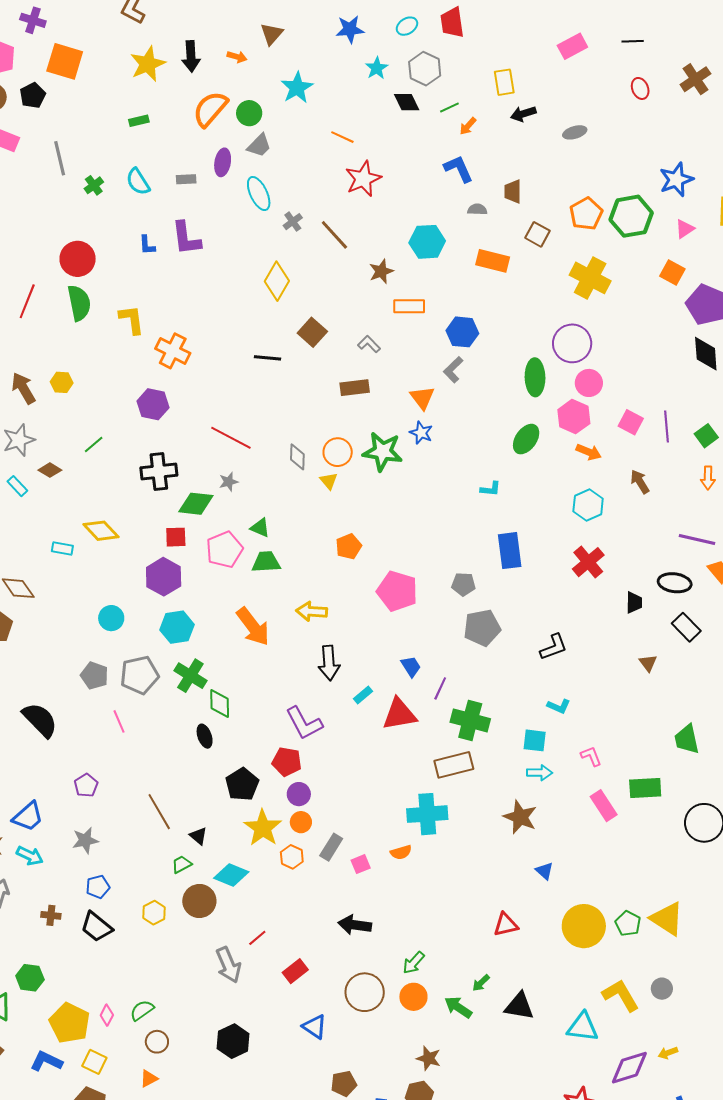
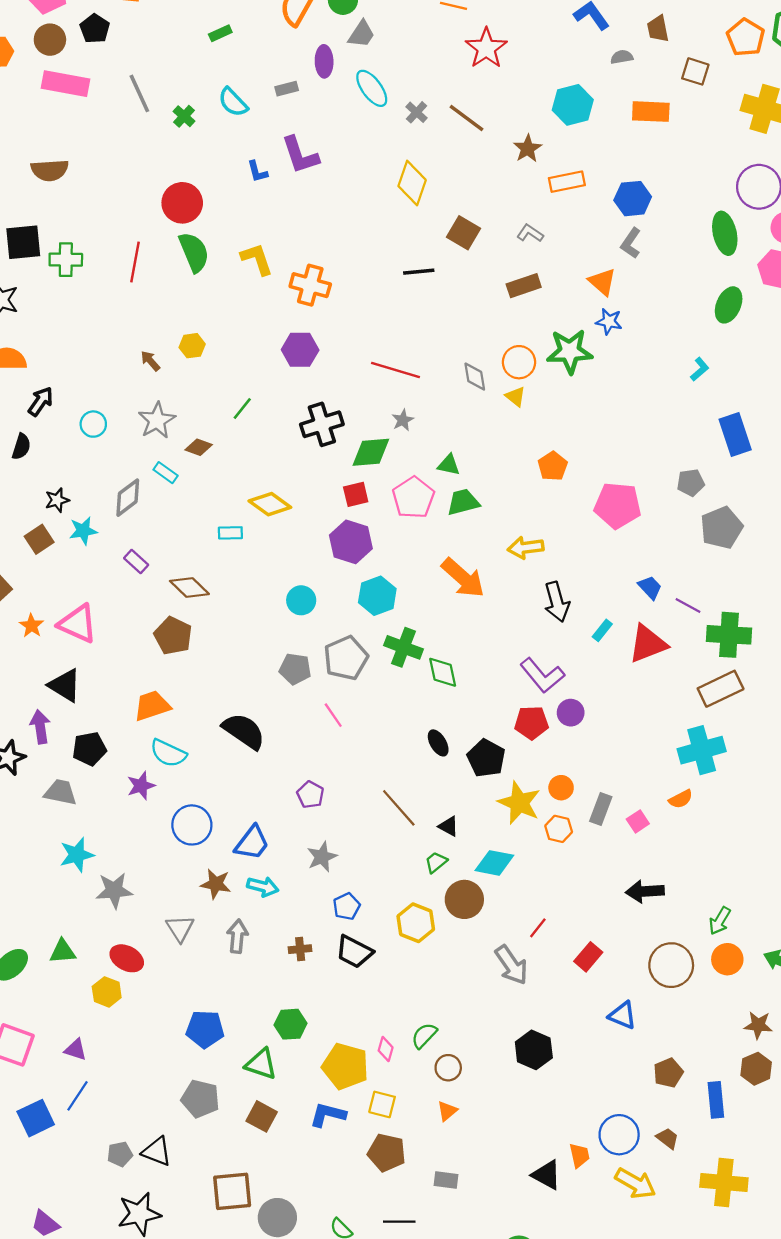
brown arrow: (23, 388) -> (150, 361), size x0.6
cyan L-shape: (490, 489) -> (700, 369), turned -35
purple line: (440, 688) -> (688, 606), turned -75
black ellipse: (205, 736) -> (438, 743), moved
purple circle: (299, 794) -> (571, 713), moved
yellow hexagon: (154, 913) -> (416, 923), size x1.4

